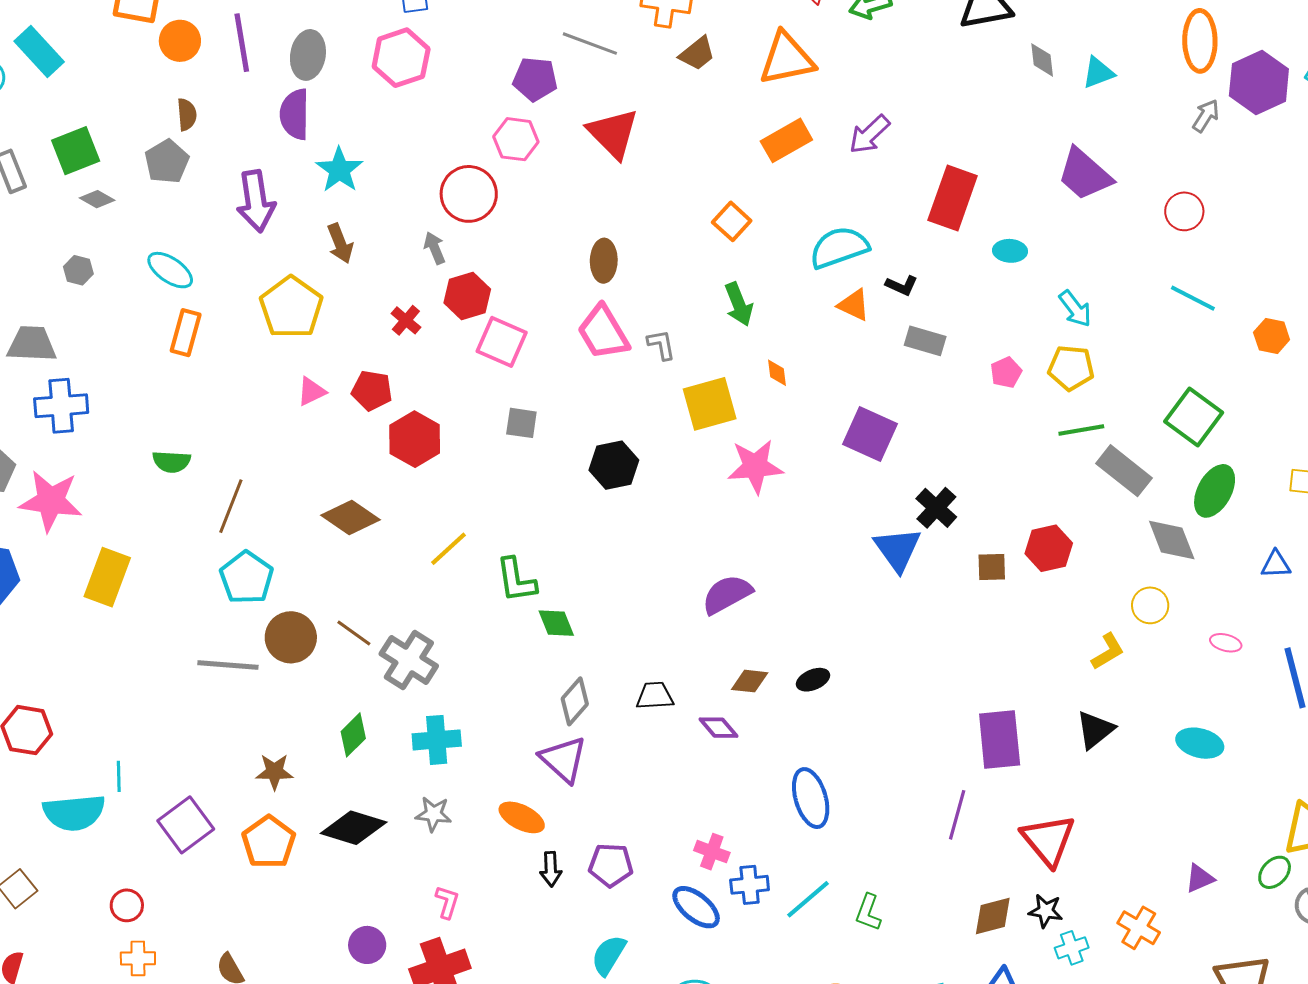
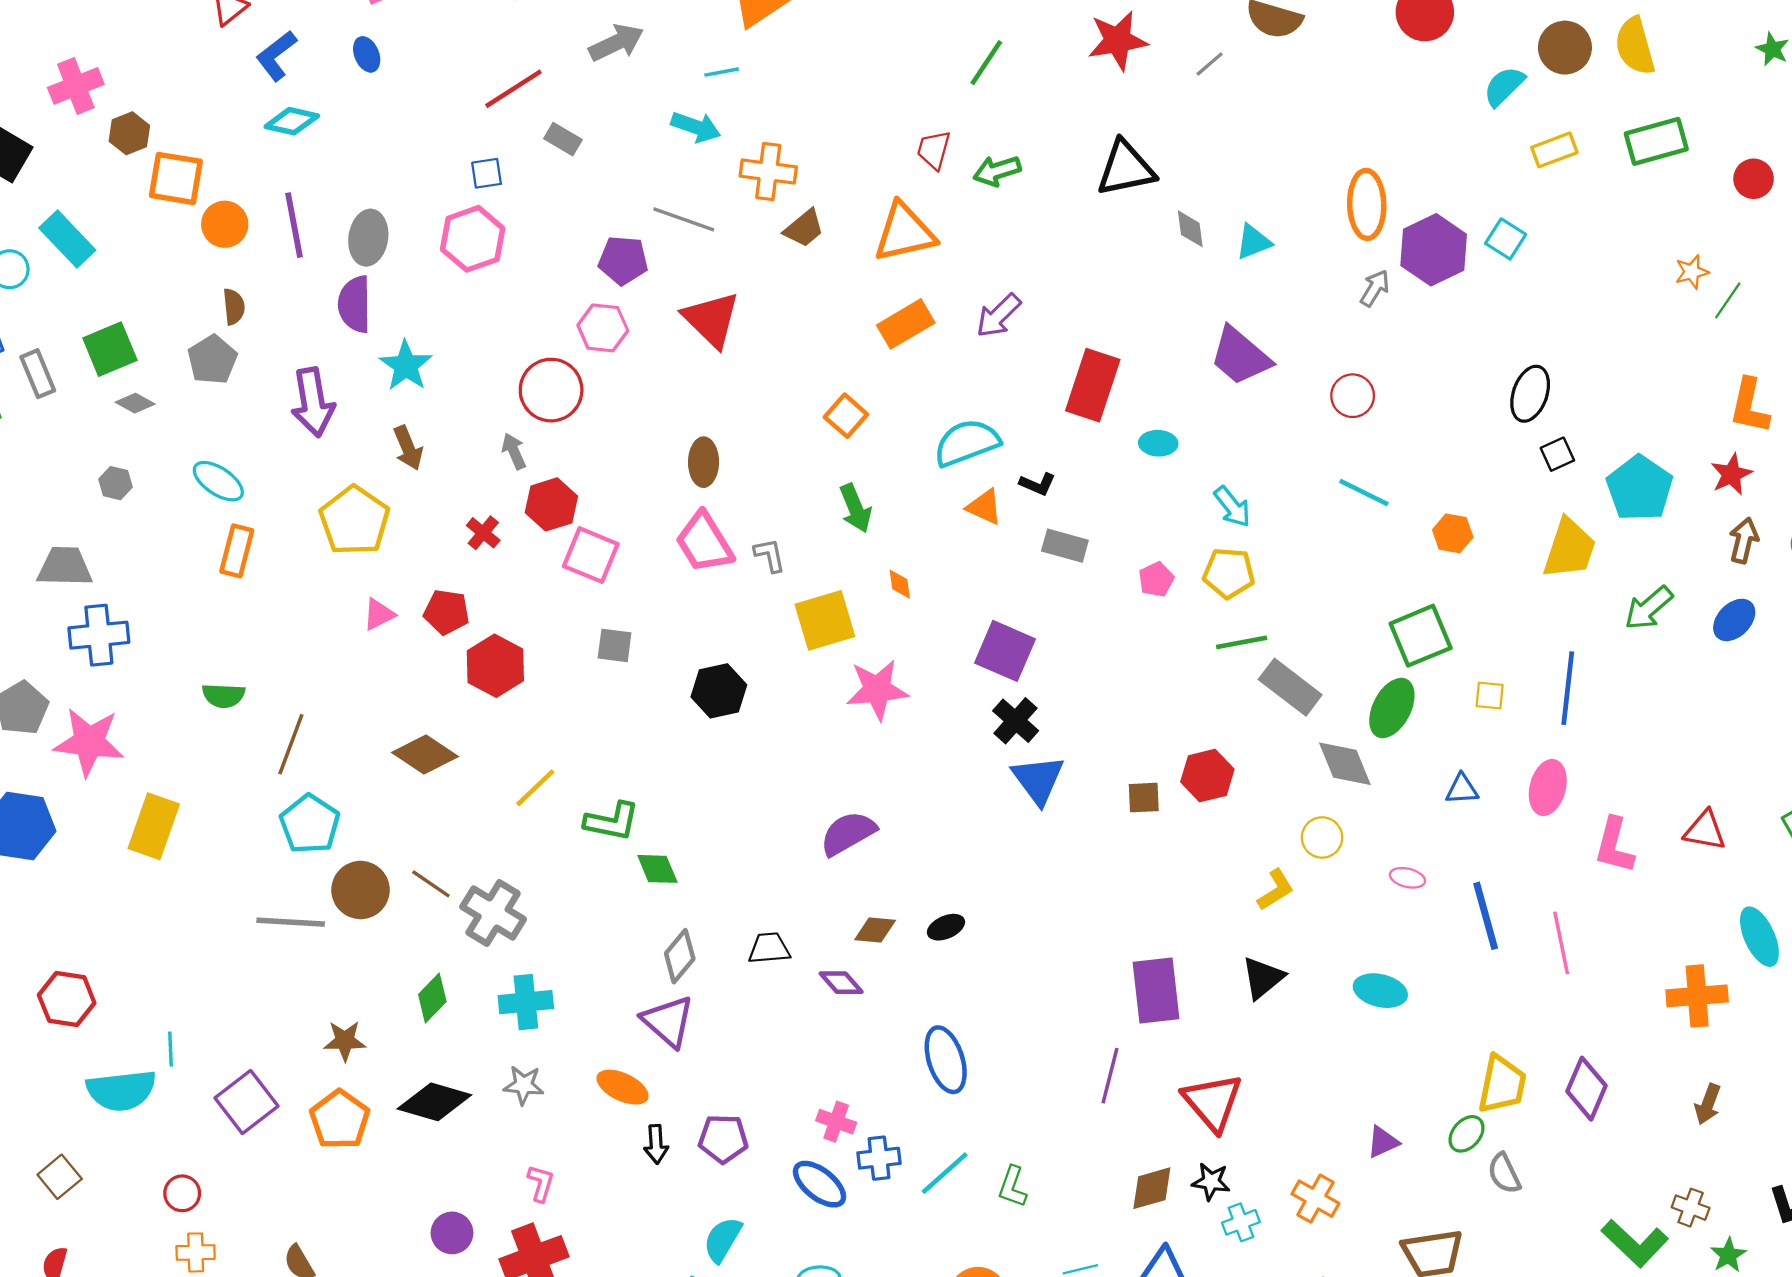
green square: (1194, 417) -> (1421, 636), moved, turned 32
black cross: (936, 508) -> (1016, 721), moved
green L-shape: (516, 580) -> (612, 821), turned -69

